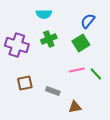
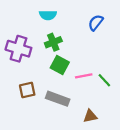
green square: (81, 43) -> (60, 65), moved, turned -30
gray rectangle: (53, 91) -> (58, 99), size x1.5
brown triangle: (75, 107) -> (90, 116), moved

